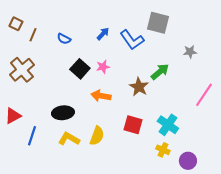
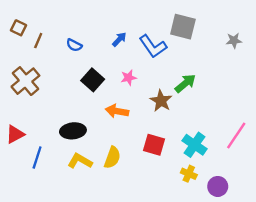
gray star: (190, 52) -> (234, 41), moved
pink star: (103, 67) -> (129, 78), moved
pink line: (204, 95) -> (236, 135), moved

